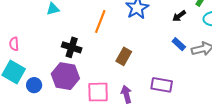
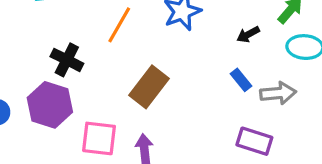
brown rectangle: (124, 56) -> (149, 87), size x1.4
purple rectangle: (162, 85) -> (254, 141), moved

